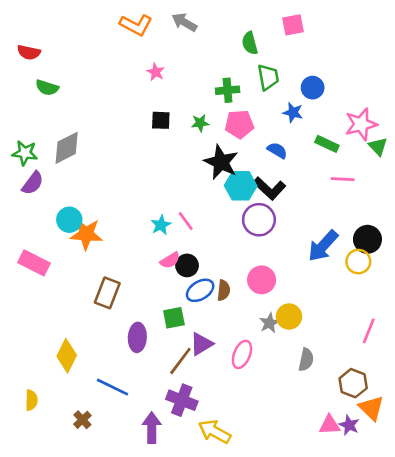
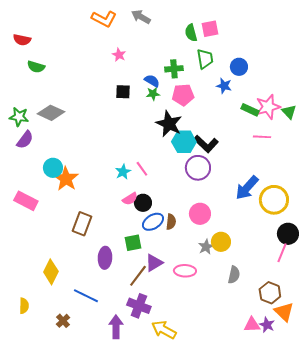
pink square: (293, 25) -> (210, 29), moved
pink star: (361, 124) -> (268, 107), moved
gray diamond: (67, 148) -> (51, 113), turned 52
blue semicircle: (277, 150) -> (152, 81), moved
orange star: (86, 234) -> (66, 179), turned 30
black circle: (367, 239) -> (288, 234), moved
yellow circle: (358, 262) -> (274, 200), size x1.5
pink ellipse: (242, 354) -> (185, 271), turned 70

